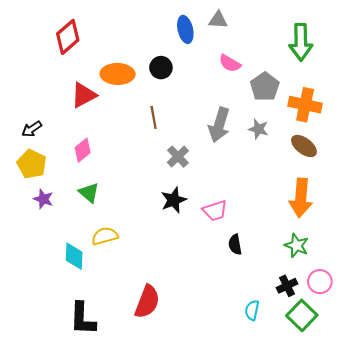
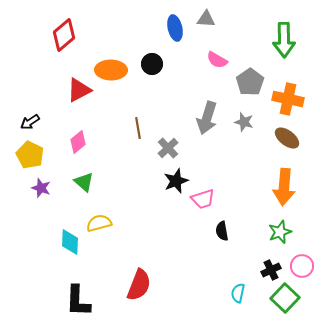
brown line: (154, 117) -> (138, 128), moved
black star: (174, 200) -> (176, 181), moved
green star: (297, 246) -> (280, 232), turned 30

